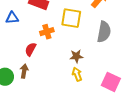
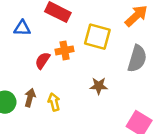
red semicircle: (31, 49) -> (43, 60), moved
yellow arrow: (77, 74) -> (54, 102), moved

